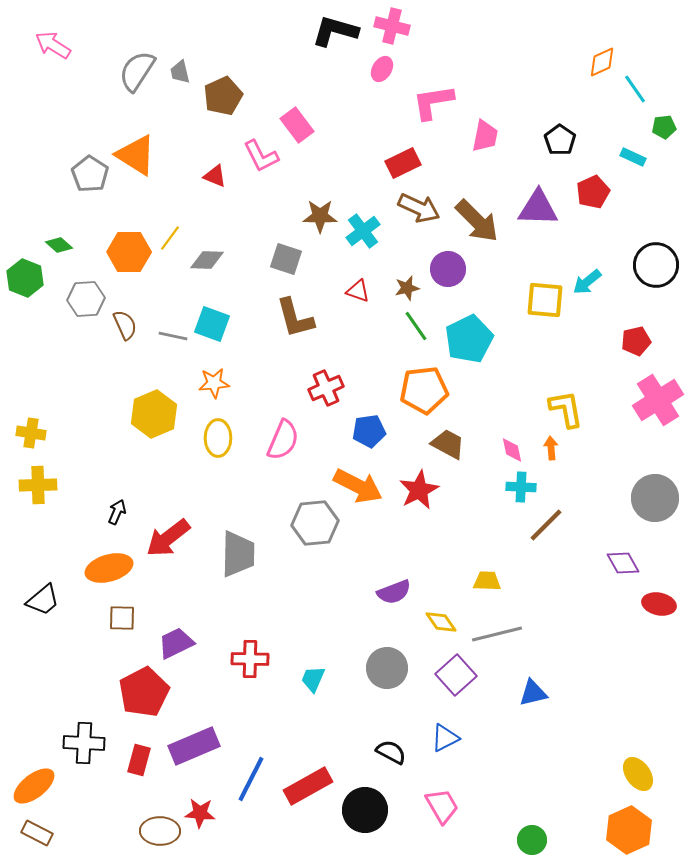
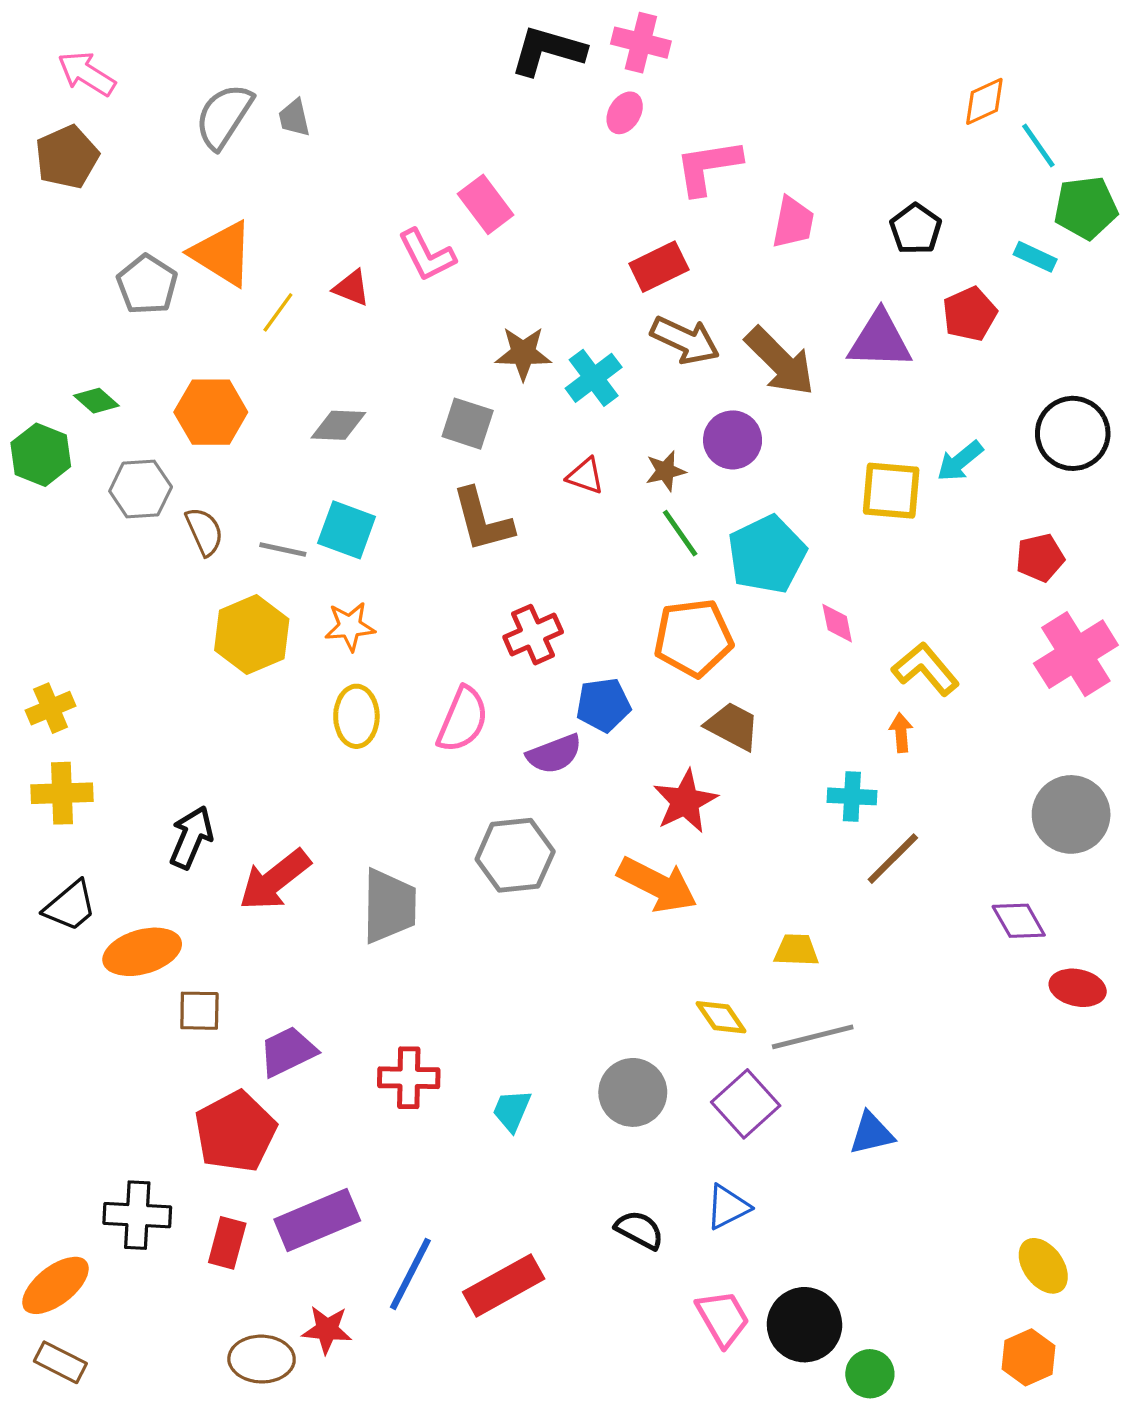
brown pentagon: (223, 96) -> (67, 157), moved
green pentagon: (664, 127) -> (1086, 208), size x1.6
yellow line: (170, 238) -> (278, 312), moved
yellow L-shape: (566, 409) -> (926, 669), turned -30
yellow hexagon: (154, 414) -> (252, 635), moved
yellow cross: (31, 433) -> (51, 708), turned -32
pink diamond: (512, 450) -> (837, 623), moved
orange arrow: (358, 486) -> (657, 885), moved
black arrow: (117, 512) -> (191, 837), size x1.5
orange ellipse: (109, 568) -> (142, 952), moved
purple semicircle: (394, 592) -> (554, 754), moved
black trapezoid: (43, 600) -> (70, 906), moved
black circle: (365, 810) -> (804, 1325), moved
orange hexagon: (629, 830) -> (1029, 1357), size x0.7

